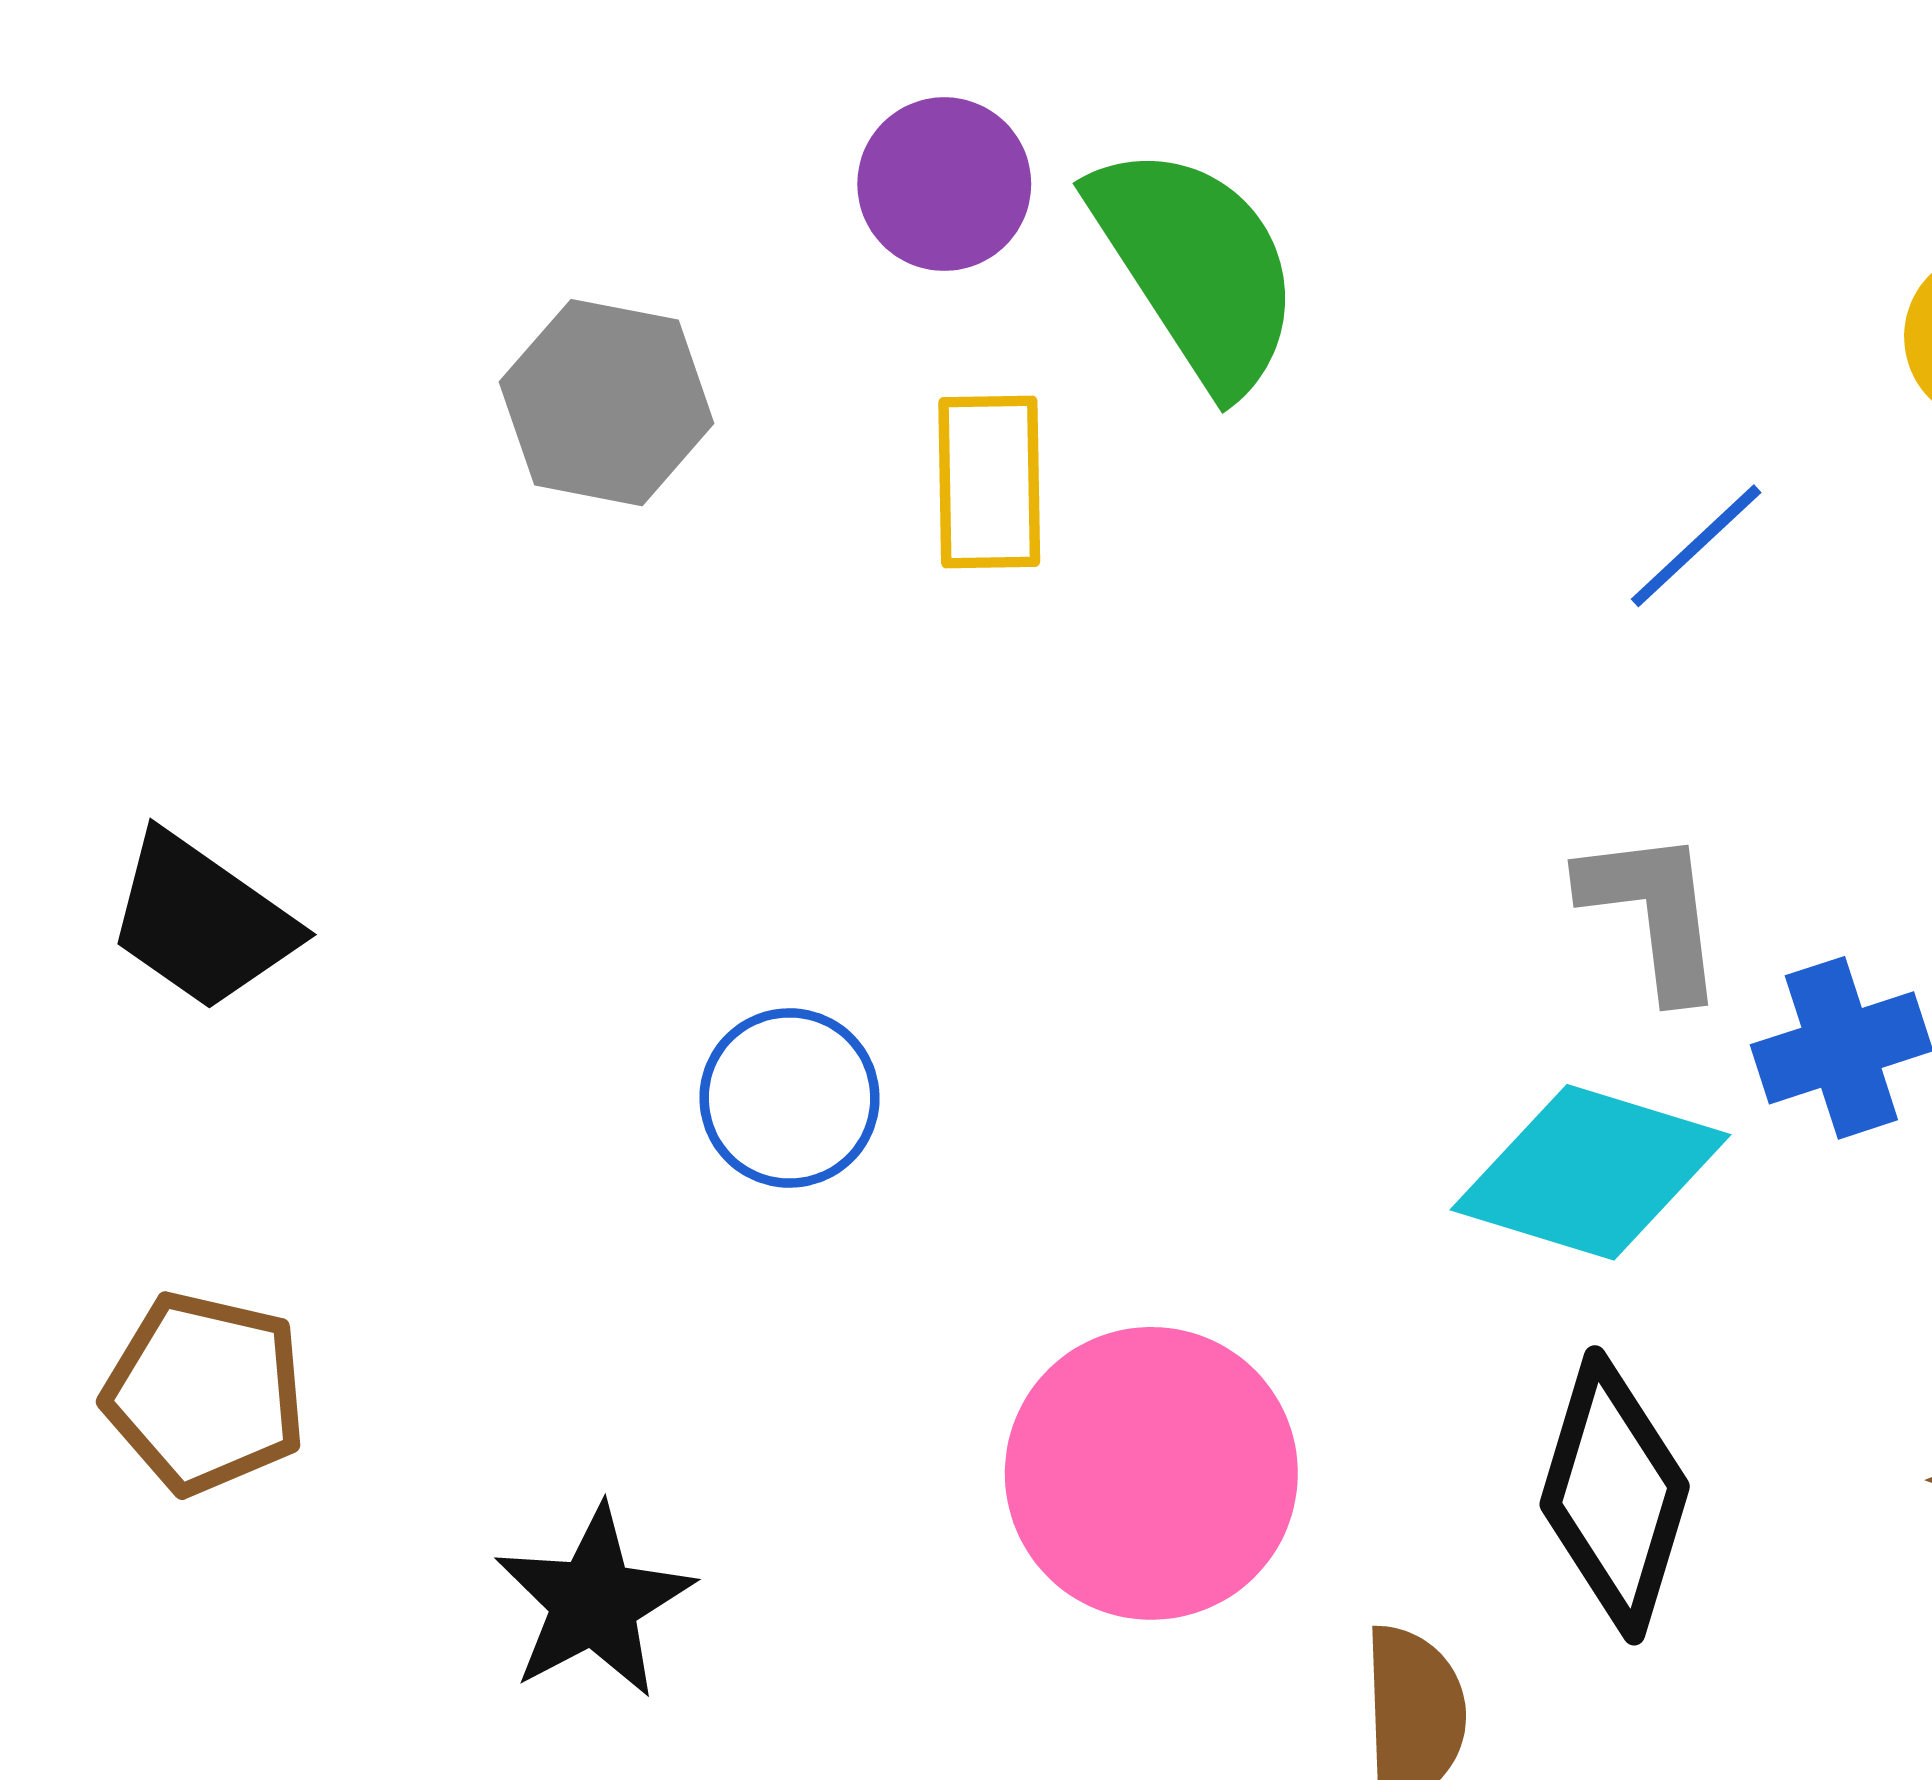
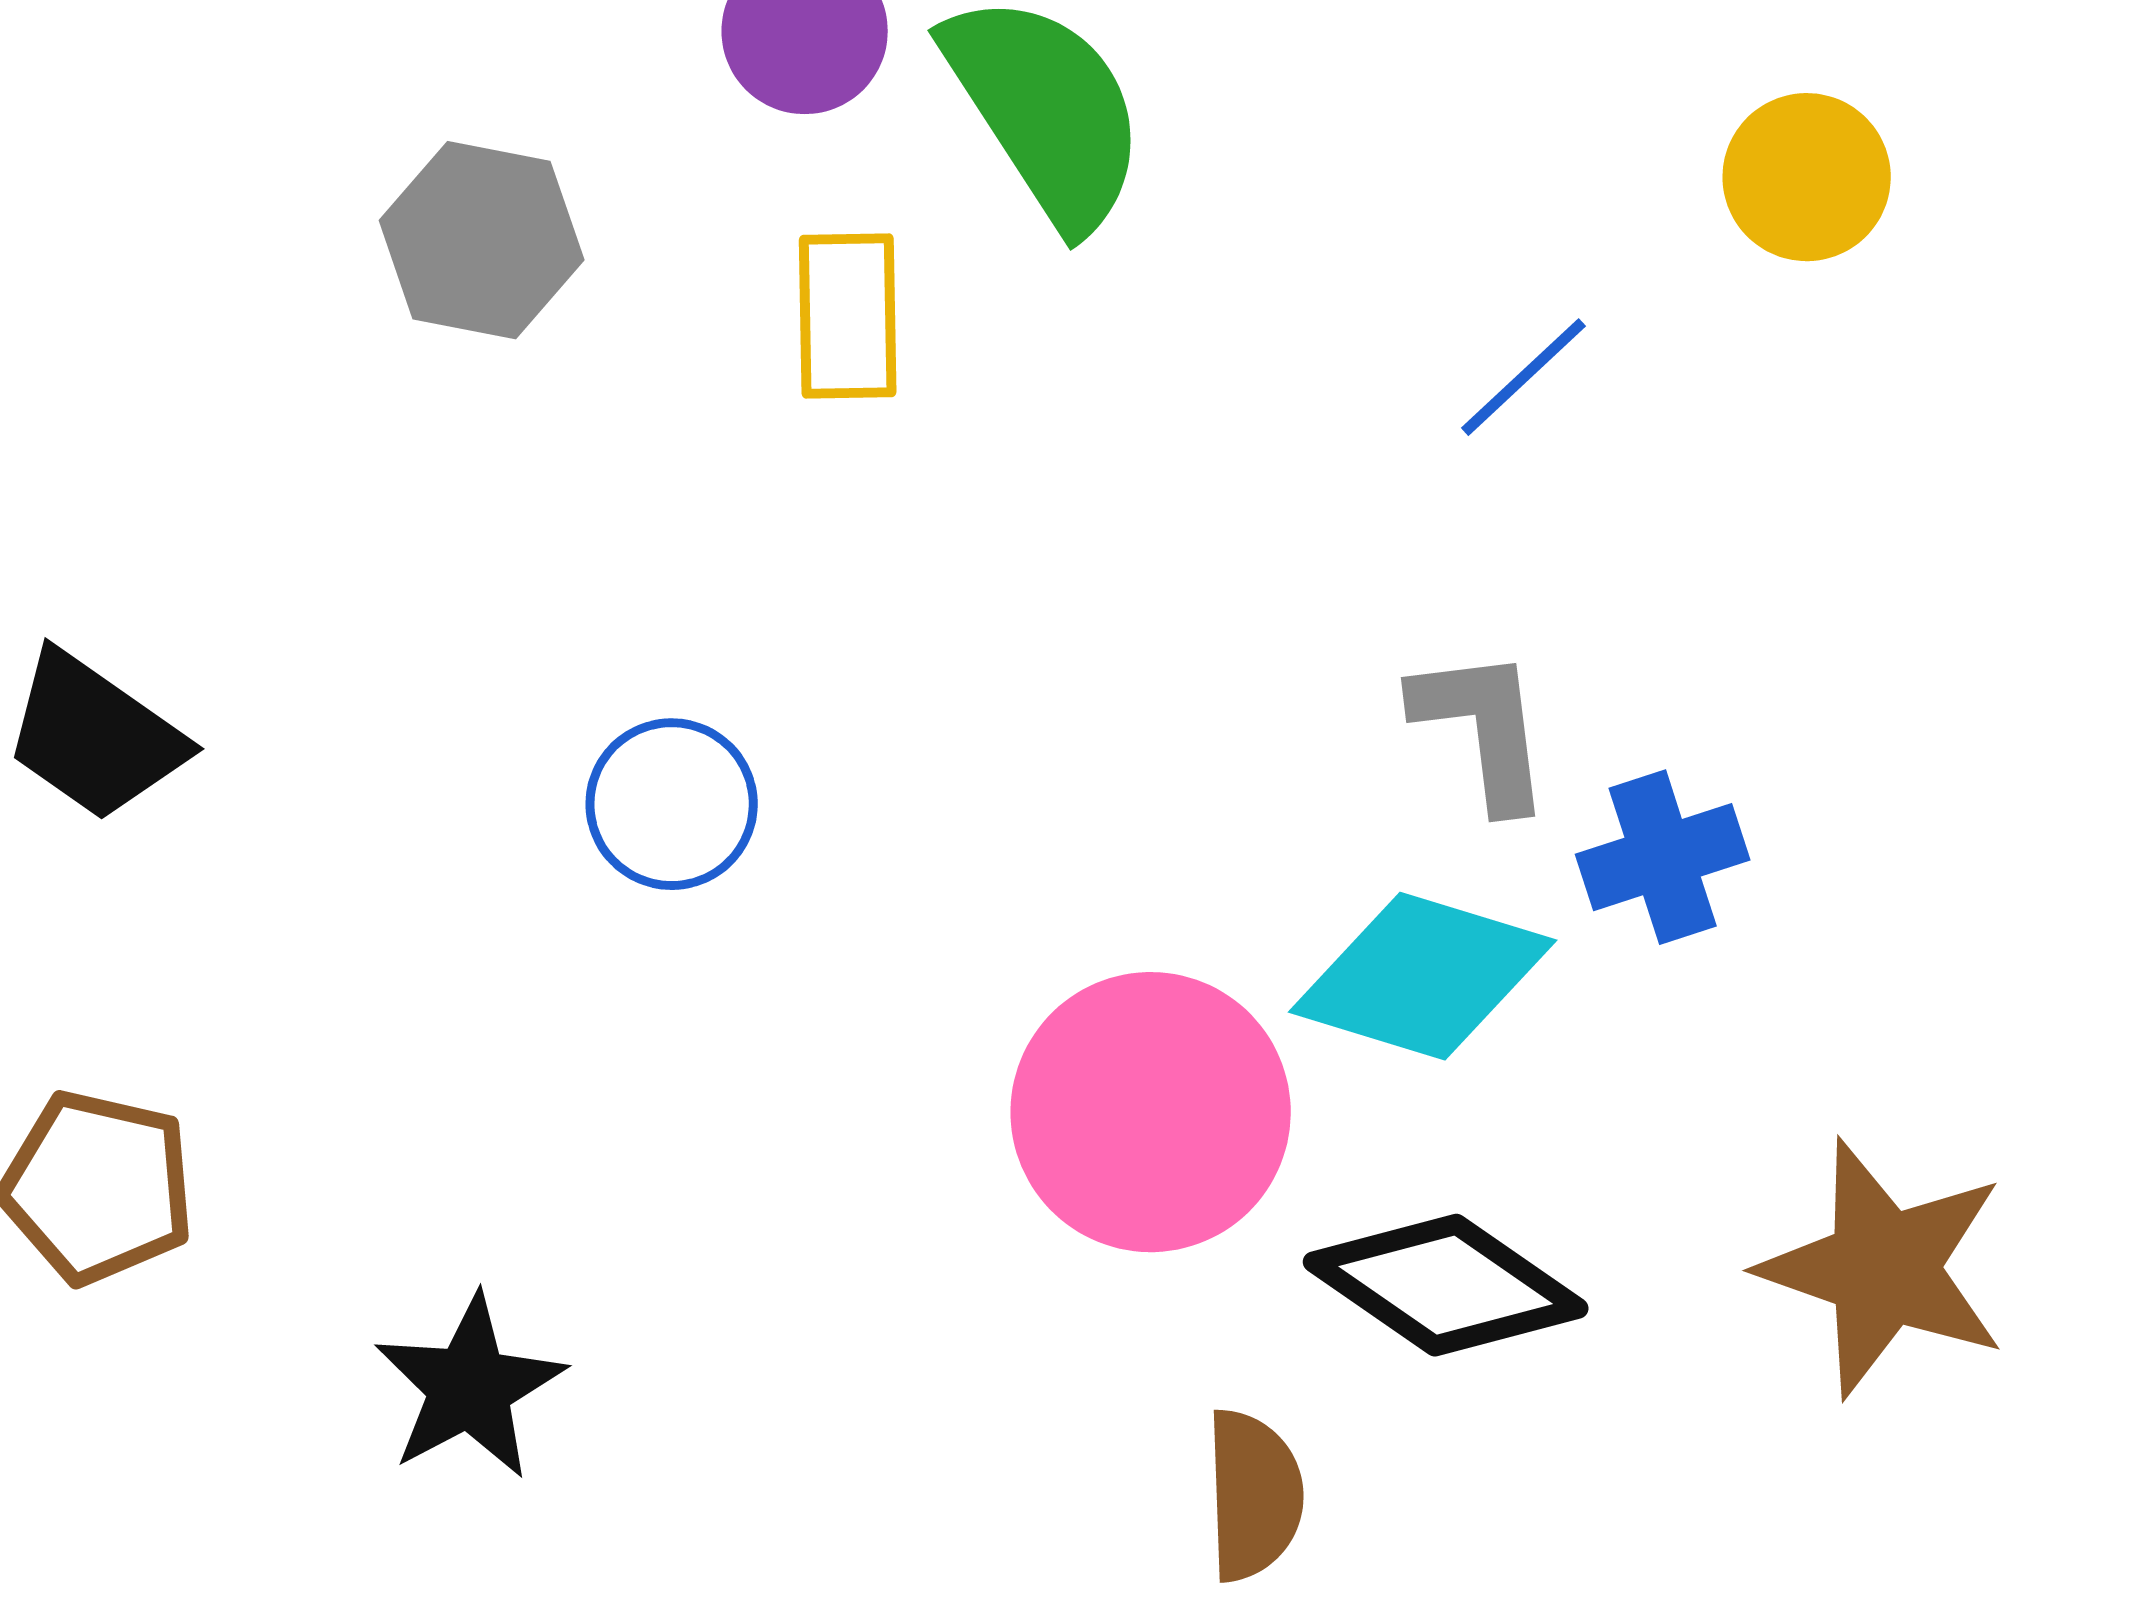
blue circle: (790, 1098) -> (672, 804), moved
pink circle: (1151, 1473) -> (1151, 1112), moved
black diamond: (1615, 1495) -> (1446, 1285), turned -72

